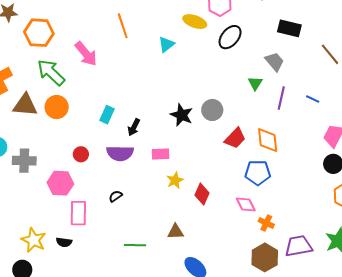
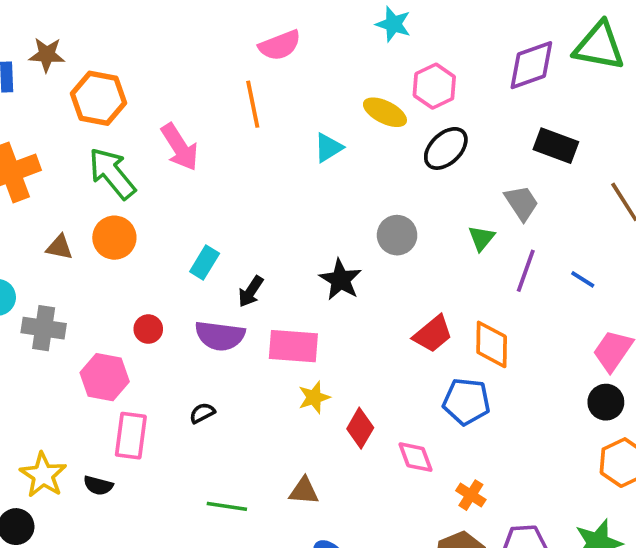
brown triangle: (25, 105) -> (59, 247), moved, size x0.6
gray circle: (212, 110) -> (397, 235), moved
pink rectangle: (161, 154) -> (293, 346), size x1.5
pink diamond: (246, 204) -> (415, 457), moved

